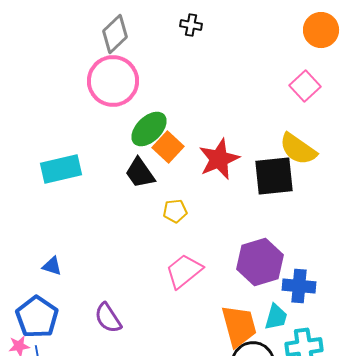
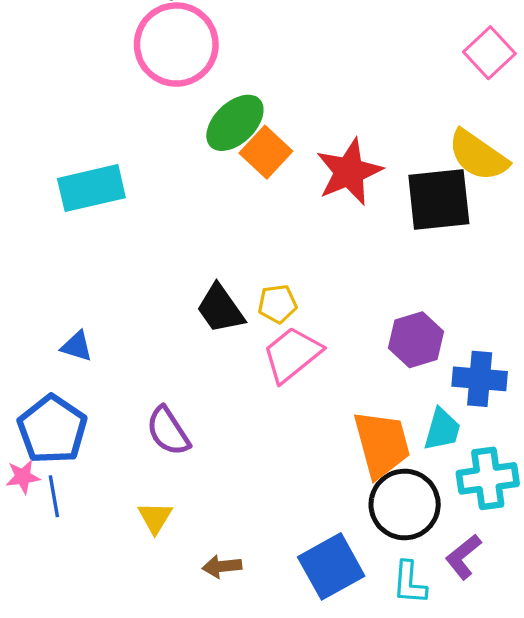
black trapezoid: (140, 173) -> (220, 309), moved
yellow pentagon: (175, 211) -> (277, 304), moved
purple hexagon: (260, 262) -> (416, 340), size x0.7

